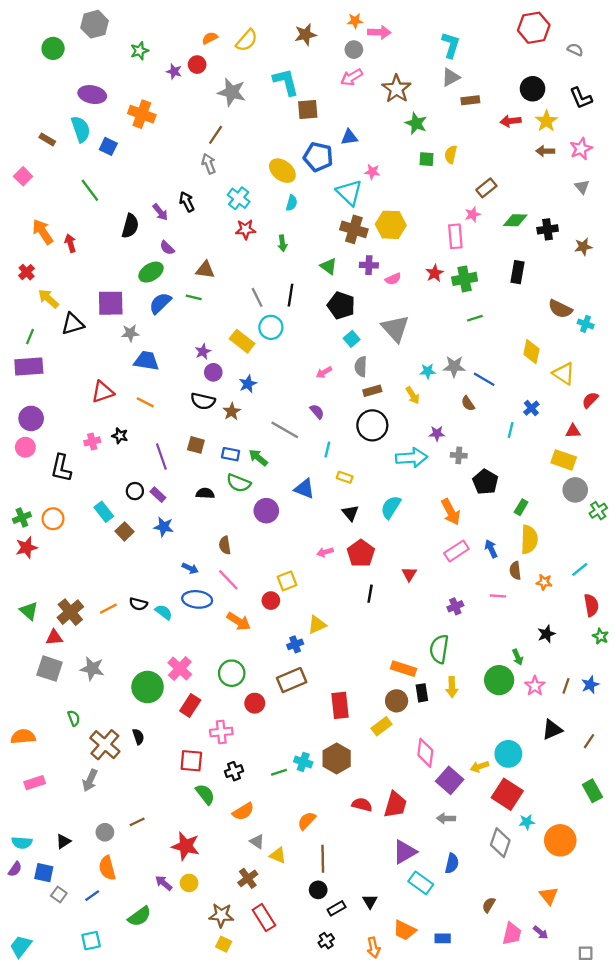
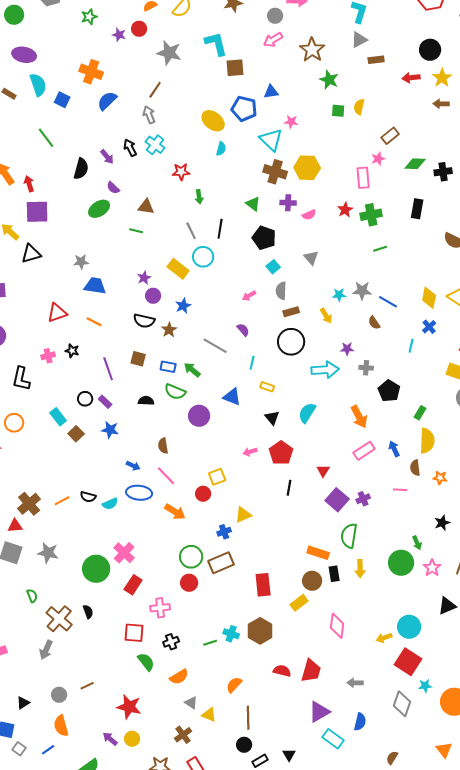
purple ellipse: (92, 95) -> (24, 55), moved
cyan cross: (239, 198) -> (155, 145), moved
green arrow: (282, 243) -> (199, 197), moved
purple square: (111, 303) -> (37, 212), moved
blue semicircle: (160, 303) -> (107, 101), moved
gray triangle: (395, 329) -> (311, 258), size x0.6
yellow diamond: (531, 352) -> (429, 298), moved
cyan semicircle: (164, 612) -> (110, 504), turned 119
green circle: (232, 673) -> (191, 557), moved
purple square: (450, 780) -> (337, 500), moved

